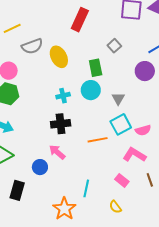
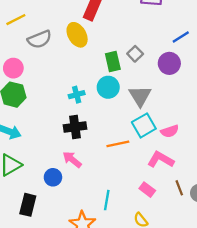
gray square: (114, 46) -> (135, 54), moved
yellow ellipse: (59, 57) -> (77, 35), moved
gray triangle: (118, 99) -> (140, 96), size x1.5

